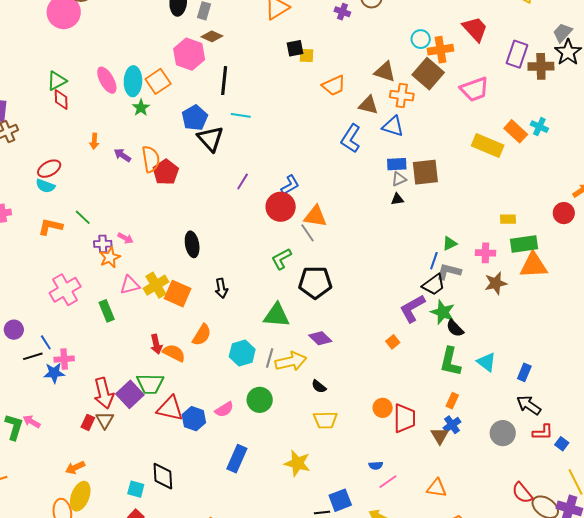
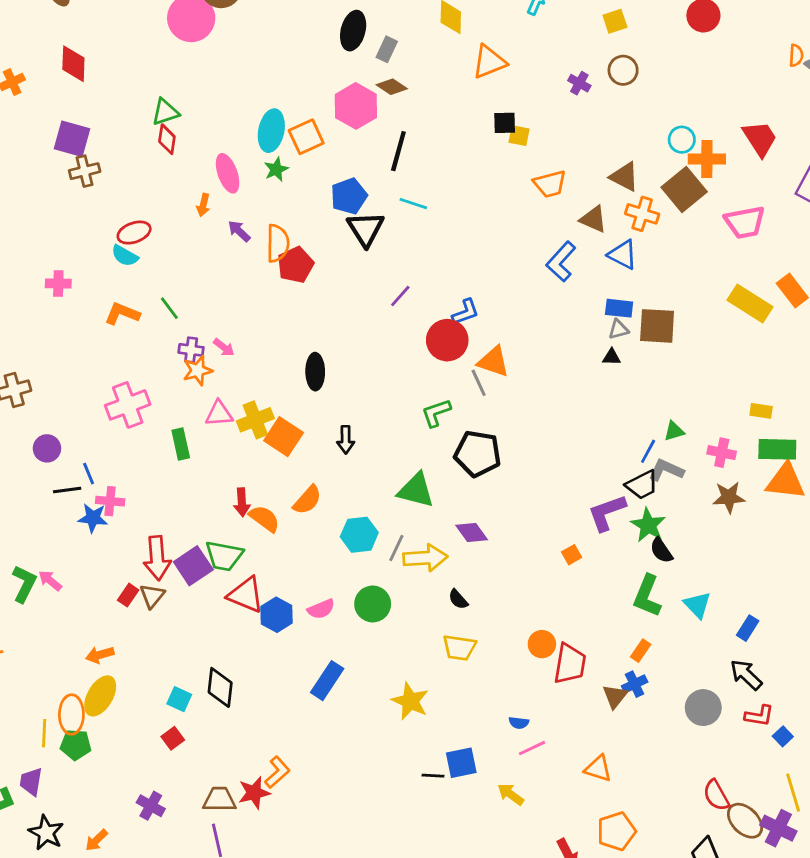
pink ellipse: (107, 80) -> (228, 173), moved

